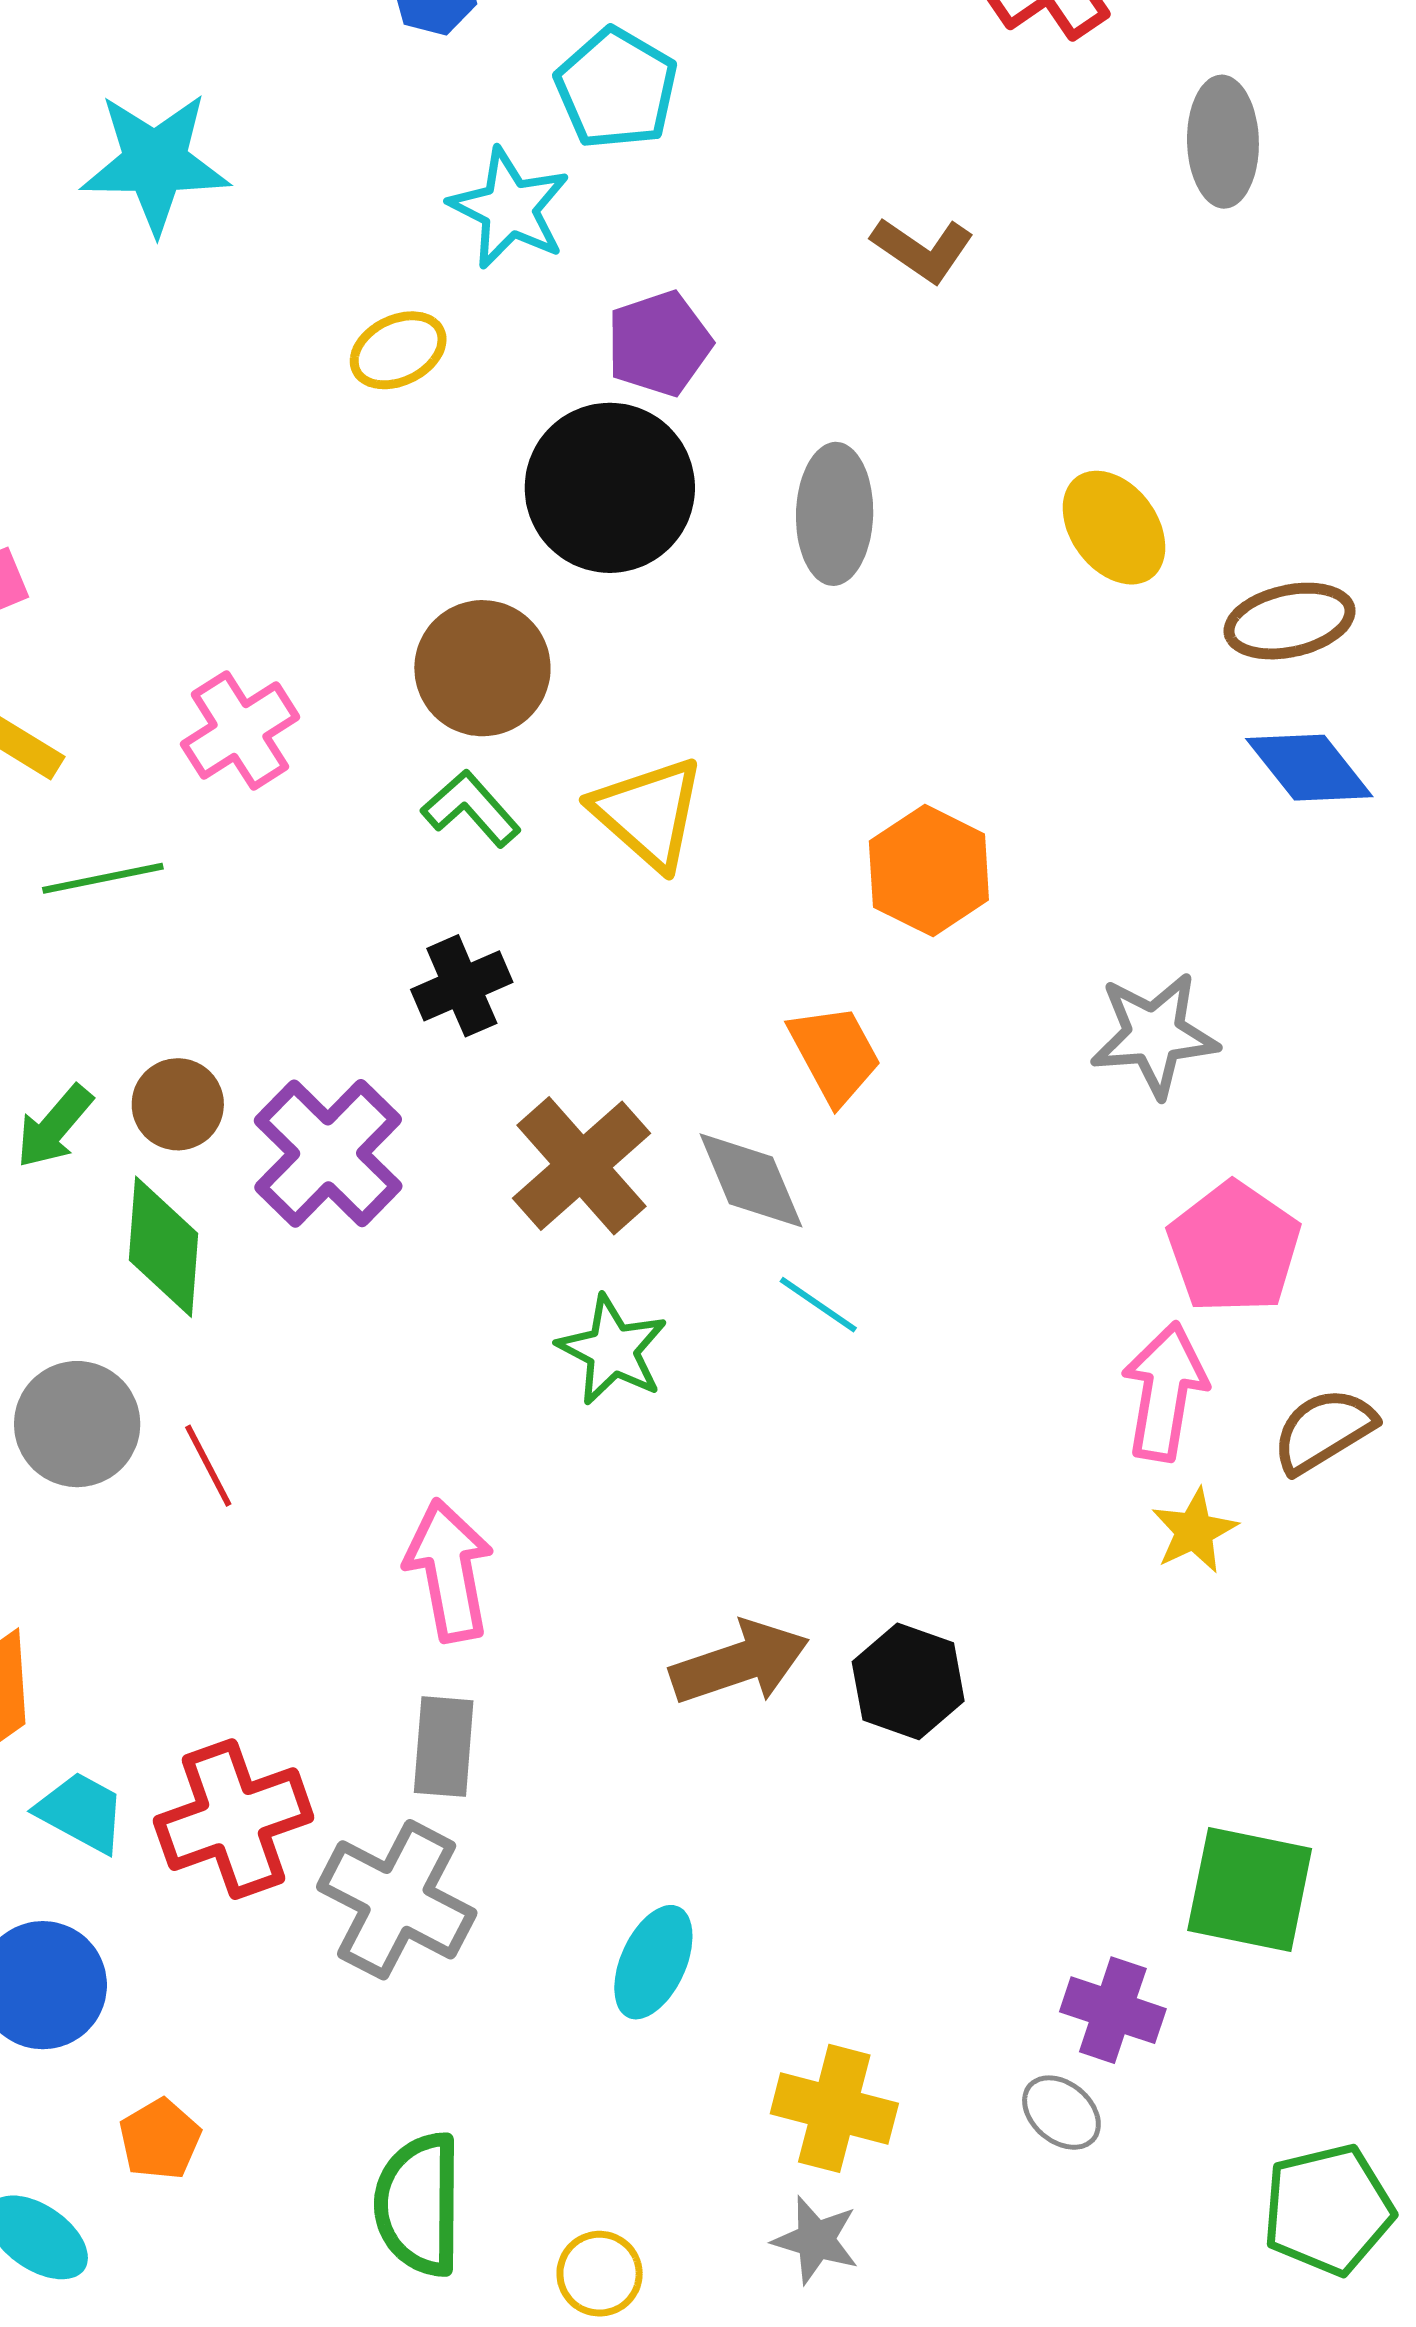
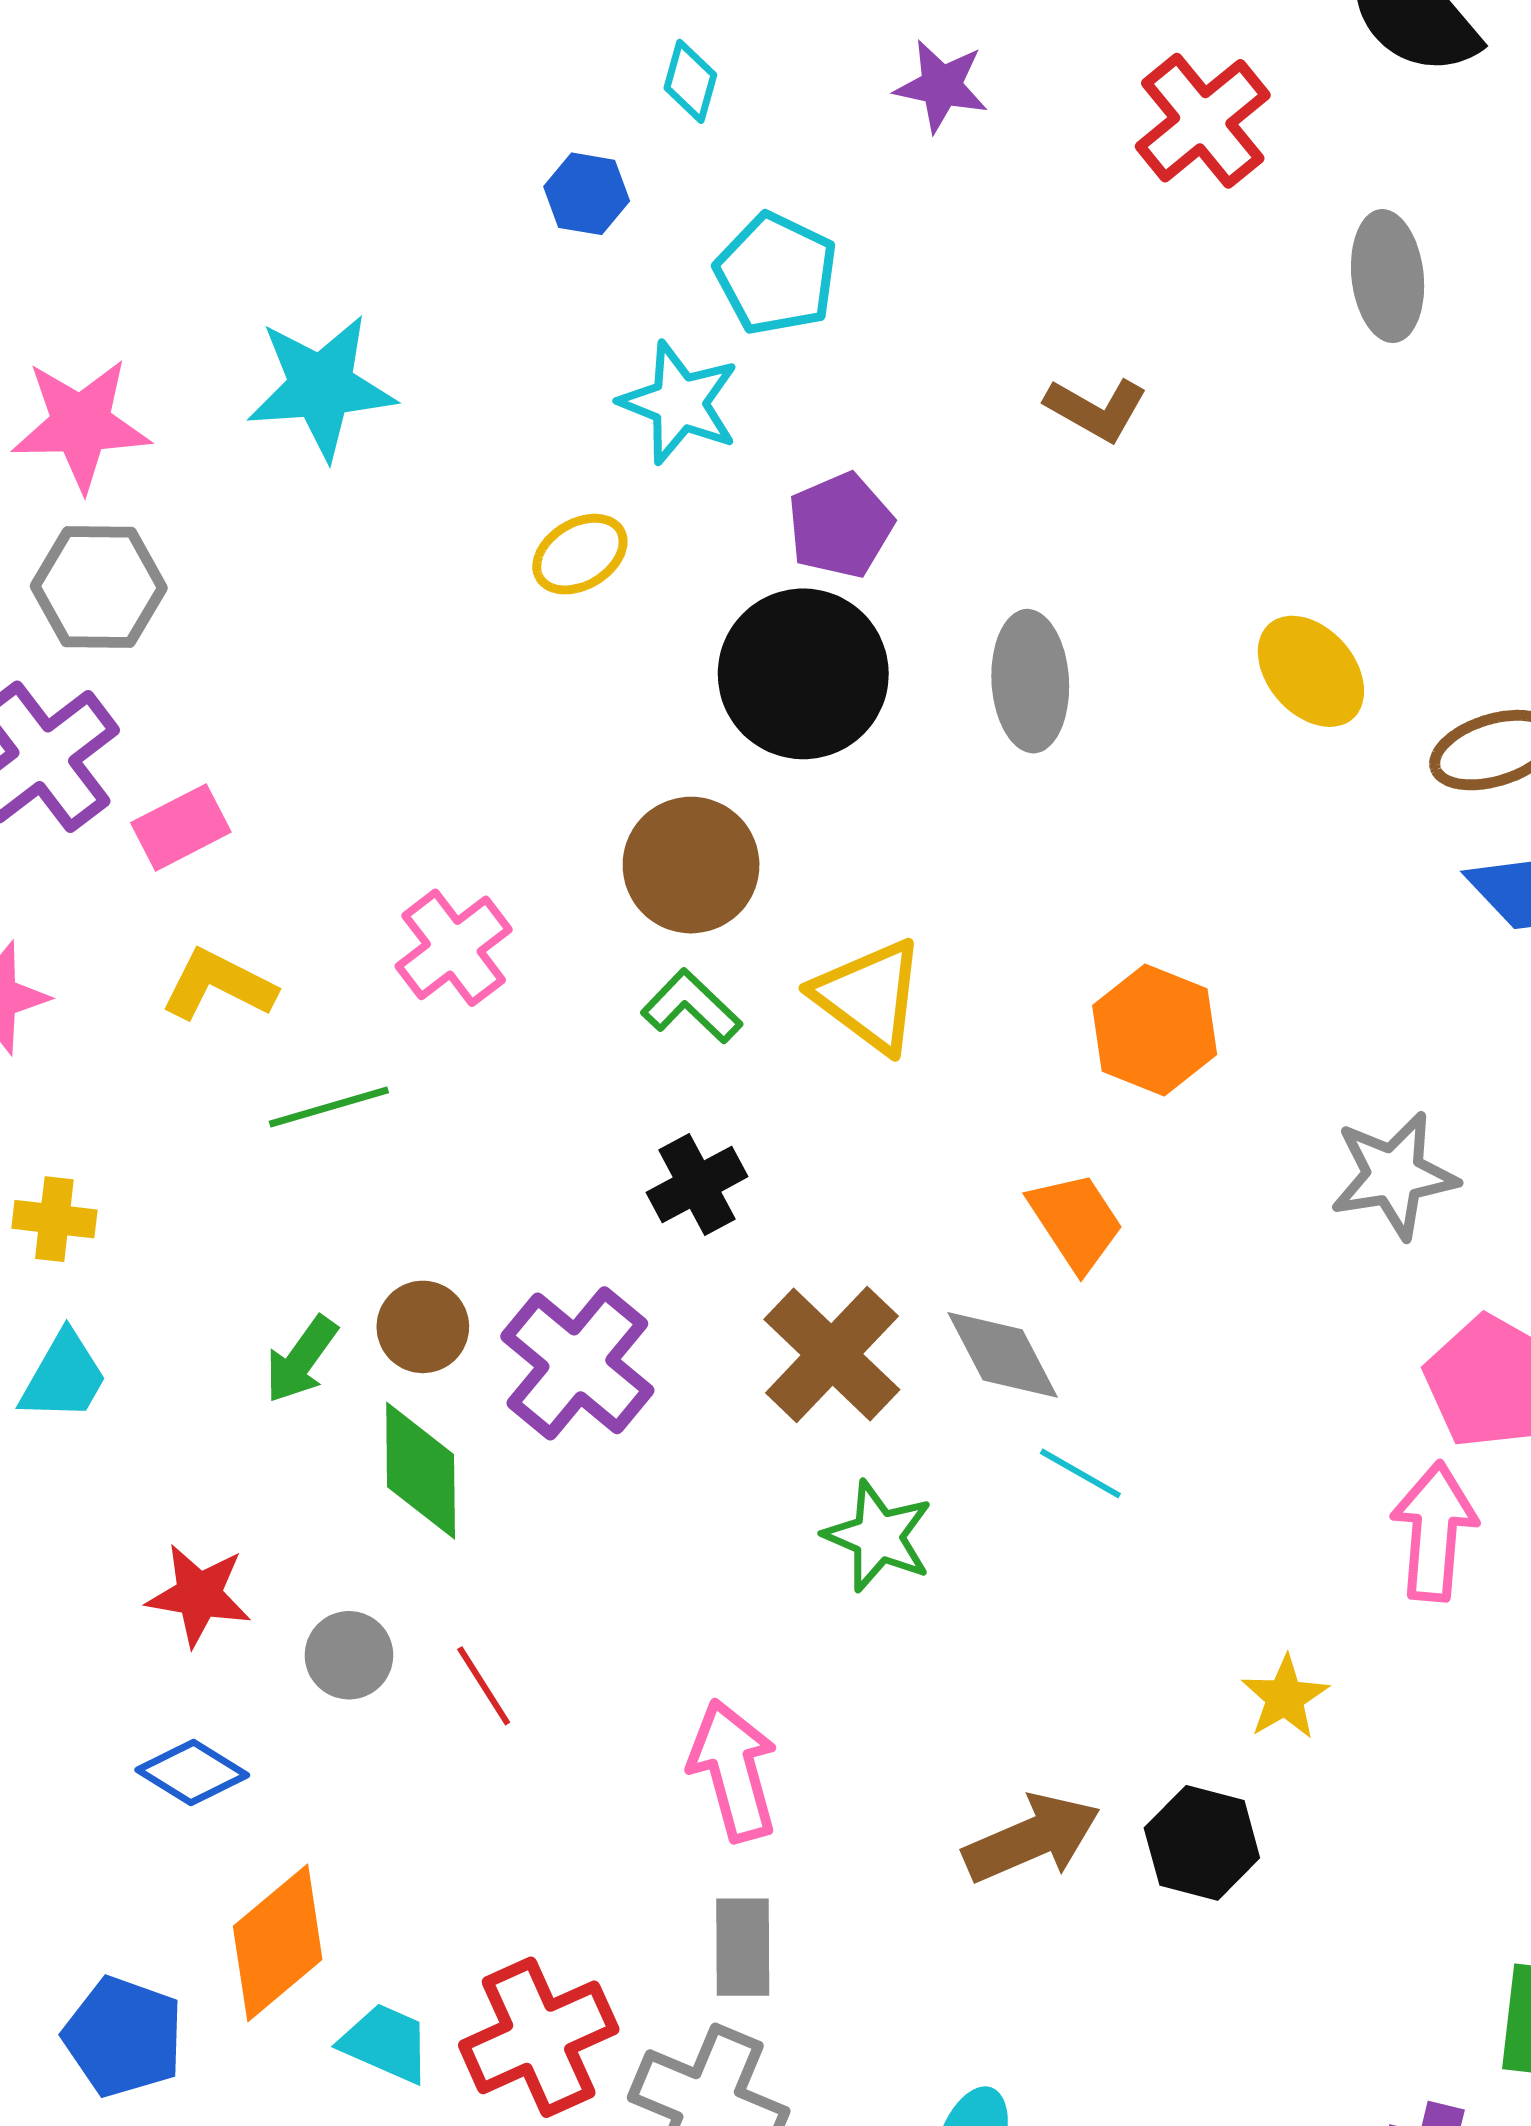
gray circle: (77, 1424) -> (349, 1655), size x0.7
yellow star: (1194, 1531) -> (1285, 1697), moved

